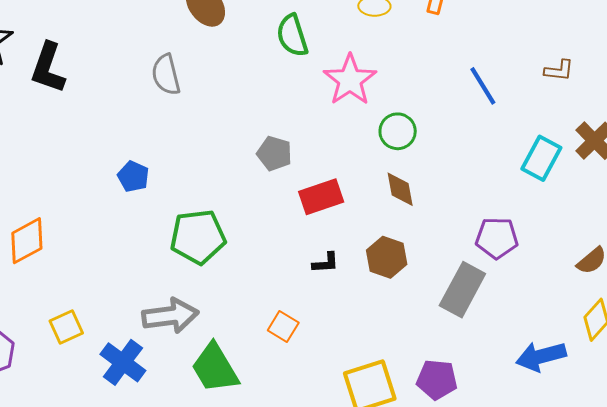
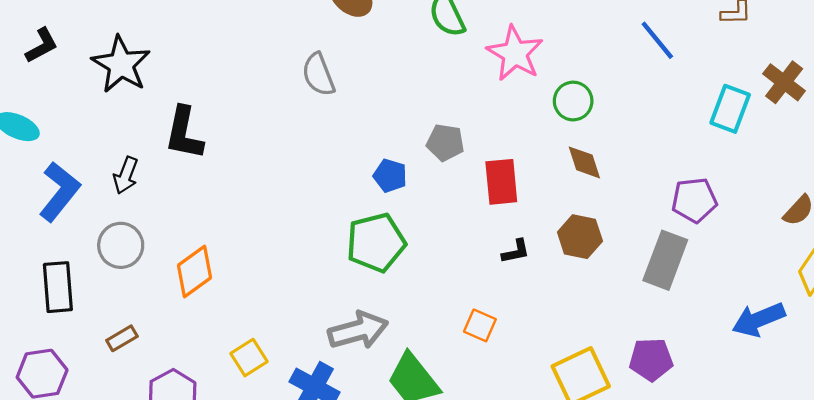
black L-shape: (48, 68) -> (184, 133), moved
blue pentagon: (133, 176) -> (390, 176), moved
red rectangle: (321, 197) -> (501, 182), turned -69

